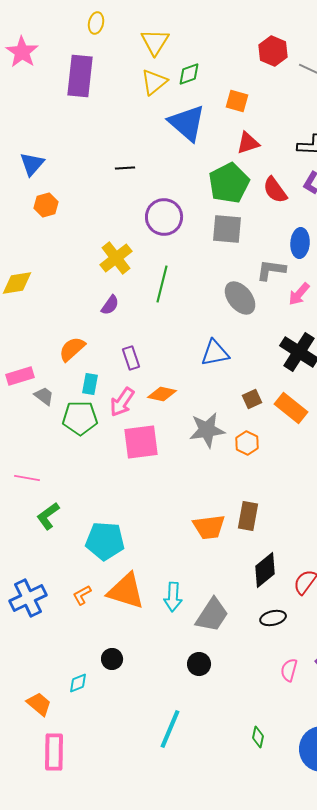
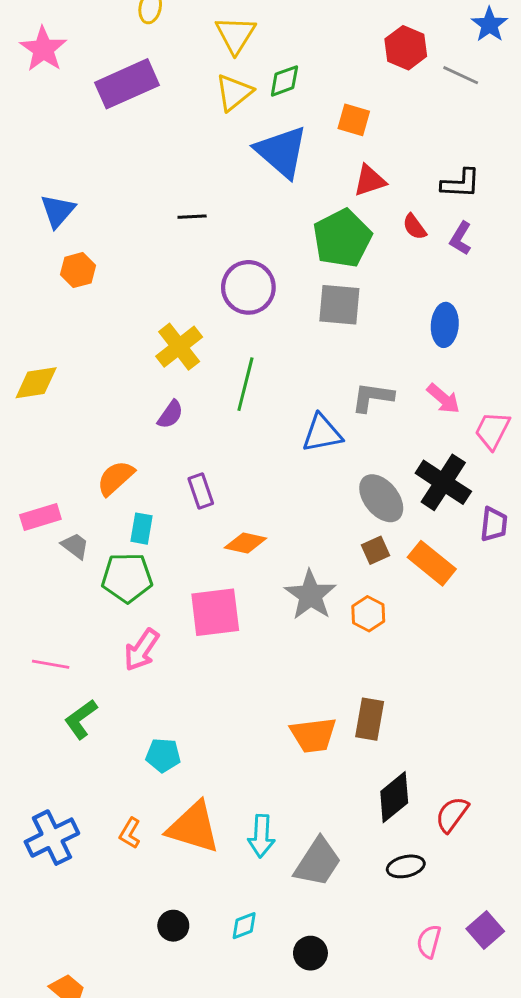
purple rectangle: (80, 76) -> (127, 84), turned 60
red semicircle: (275, 190) -> (414, 227), moved, size x0.7
gray L-shape: (271, 270) -> (373, 397), moved
pink arrow: (299, 294) -> (443, 399), turned -90
gray ellipse: (240, 298) -> (381, 498), moved
blue triangle: (215, 353) -> (322, 433), moved
pink arrow: (122, 402) -> (142, 650), moved
gray star: (207, 430) -> (310, 595), turned -30
cyan pentagon: (105, 541) -> (163, 755), size x0.6
orange L-shape: (82, 595) -> (130, 833), turned -30
black circle: (199, 664) -> (310, 953), moved
cyan diamond: (78, 683) -> (244, 926), moved

